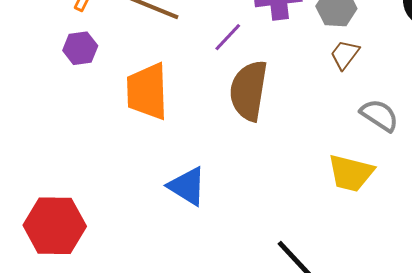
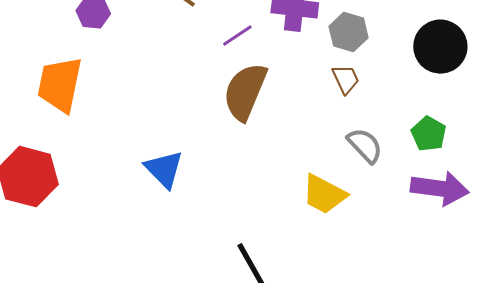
brown trapezoid: (345, 55) -> (346, 79), turned 104
orange trapezoid: (147, 91) -> (60, 85), moved

